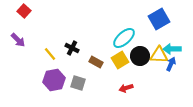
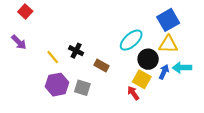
cyan arrow: (172, 49) -> (182, 68), moved
yellow triangle: (159, 55) -> (168, 44), moved
yellow square: (120, 60) -> (142, 79), moved, turned -30
blue arrow: (171, 64) -> (164, 72), moved
red arrow: (126, 88) -> (133, 93), turned 72

